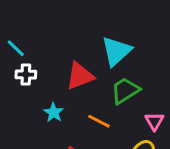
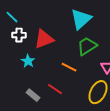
red triangle: (80, 76) -> (44, 39), moved
cyan star: (54, 112) -> (28, 61), moved

